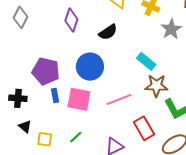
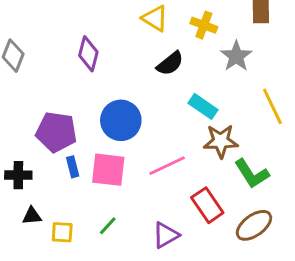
black semicircle: (108, 32) -> (170, 64), moved
black triangle: (25, 127) -> (32, 216), turned -40

